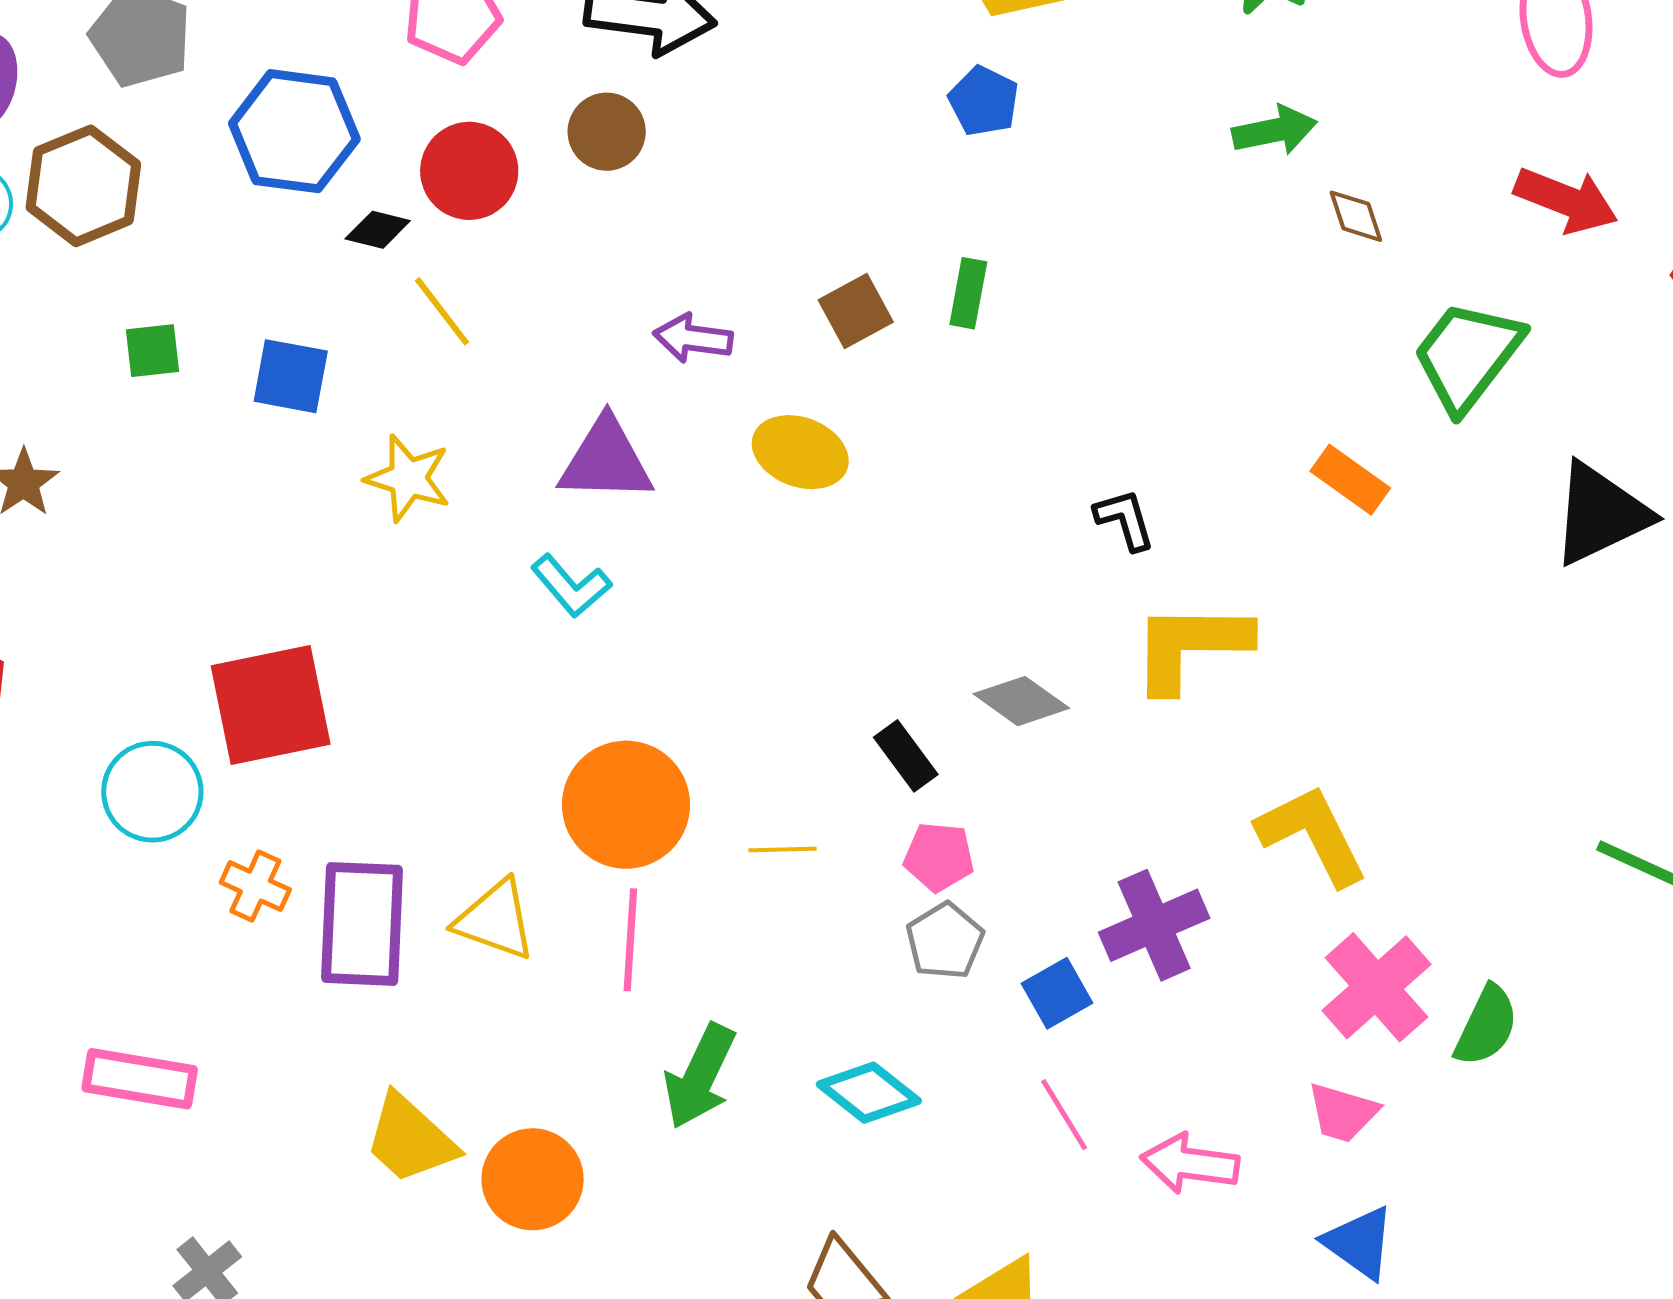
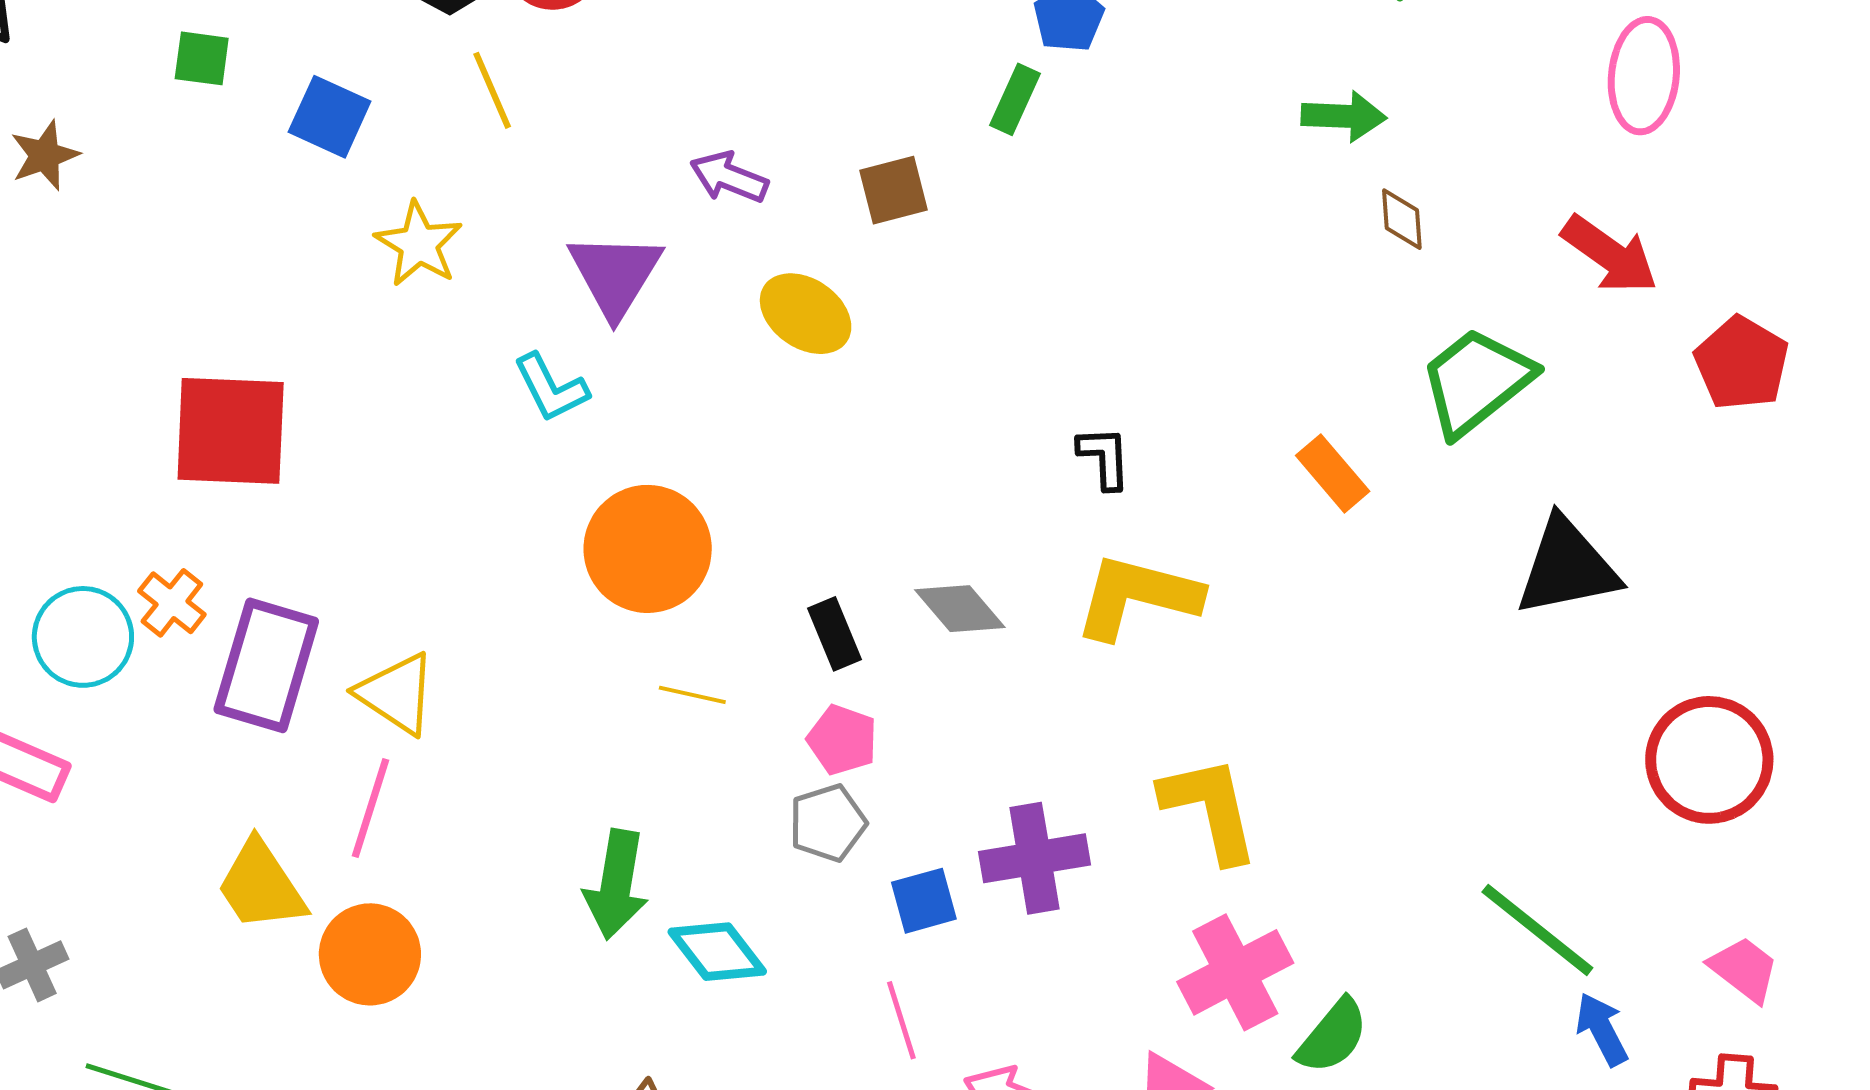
green rectangle: (968, 293) -> (1015, 99), moved
purple triangle: (606, 460) -> (615, 275), turned 46
cyan circle: (152, 792) -> (83, 637), moved
orange circle: (626, 805) -> (648, 549), moved
pink line: (630, 940) -> (370, 808), moved
green arrow: (700, 1076) -> (616, 885), moved, turned -30

